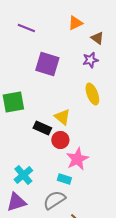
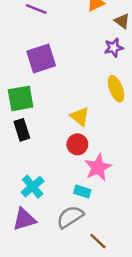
purple square: (47, 64) -> (41, 59), moved, turned -35
black rectangle: (42, 128) -> (22, 130), moved, turned 48

